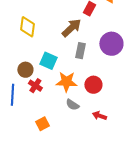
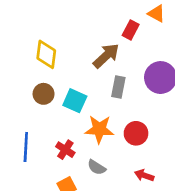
brown circle: (25, 70) -> (44, 94), moved
red cross: (35, 86) -> (65, 150), moved
gray semicircle: (72, 105) -> (97, 167), moved

